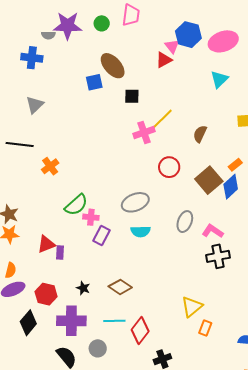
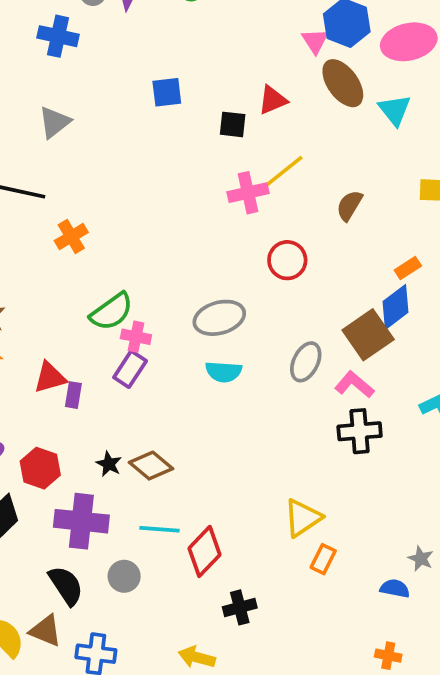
red triangle: (164, 60) -> (273, 100), moved
brown ellipse: (113, 66) -> (343, 83), moved
cyan triangle: (219, 79) -> (395, 110), turned -30
brown square: (209, 180) -> (368, 335), moved
purple rectangle: (101, 235) -> (130, 369), moved
brown diamond: (120, 287) -> (151, 466), moved

